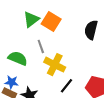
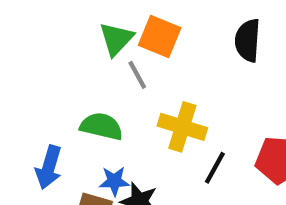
gray line: (41, 46) -> (137, 75), moved
blue star: (12, 82) -> (114, 181), moved

